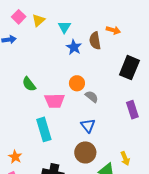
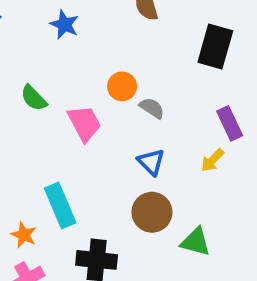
blue star: (74, 47) -> (64, 25), moved
pink trapezoid: (55, 101) -> (84, 123), turned -110
cyan rectangle: (44, 129) -> (60, 206), moved
yellow arrow: (125, 158) -> (212, 160), moved, turned 72

